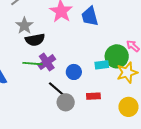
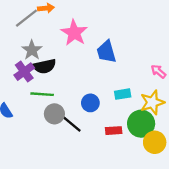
blue trapezoid: (90, 16) -> (106, 52), moved
green circle: (117, 56) -> (141, 124), moved
purple cross: (47, 62) -> (24, 72), moved
gray circle: (66, 102) -> (54, 114), moved

